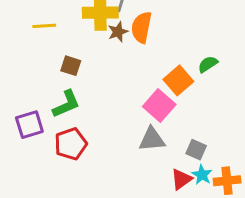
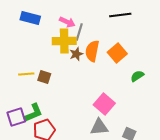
yellow line: (44, 26) -> (26, 74), moved
orange square: (178, 80) -> (117, 53), moved
green L-shape: (66, 104) -> (33, 113), moved

